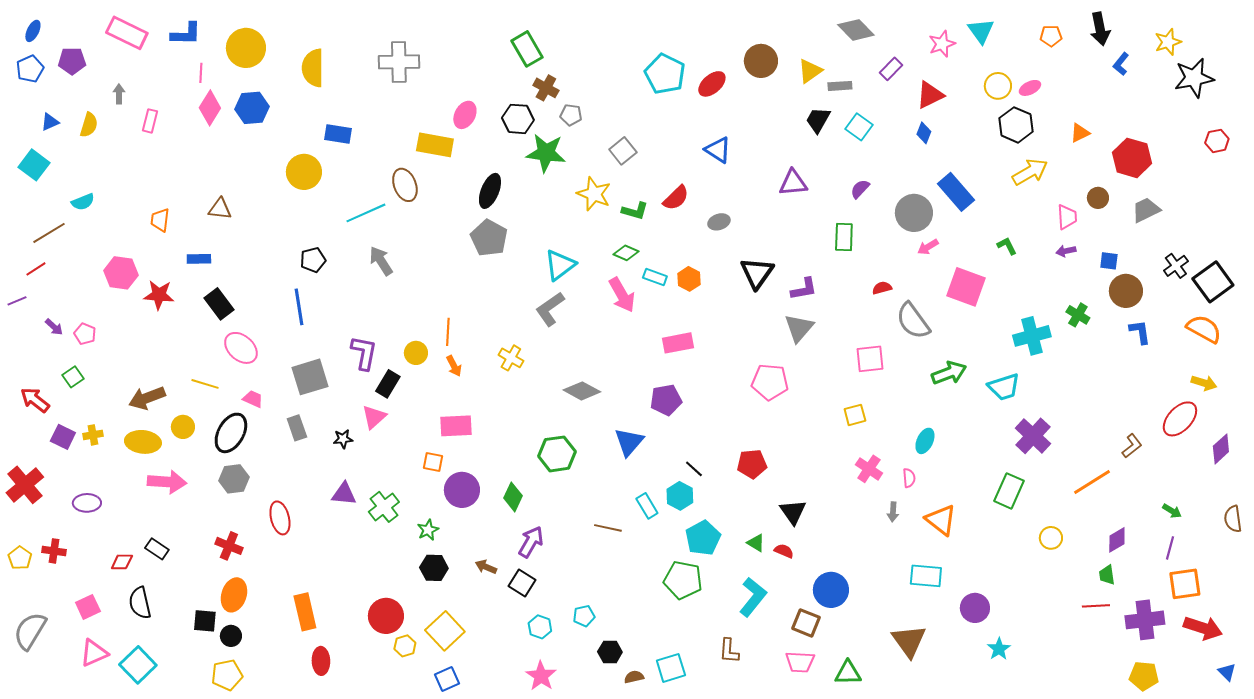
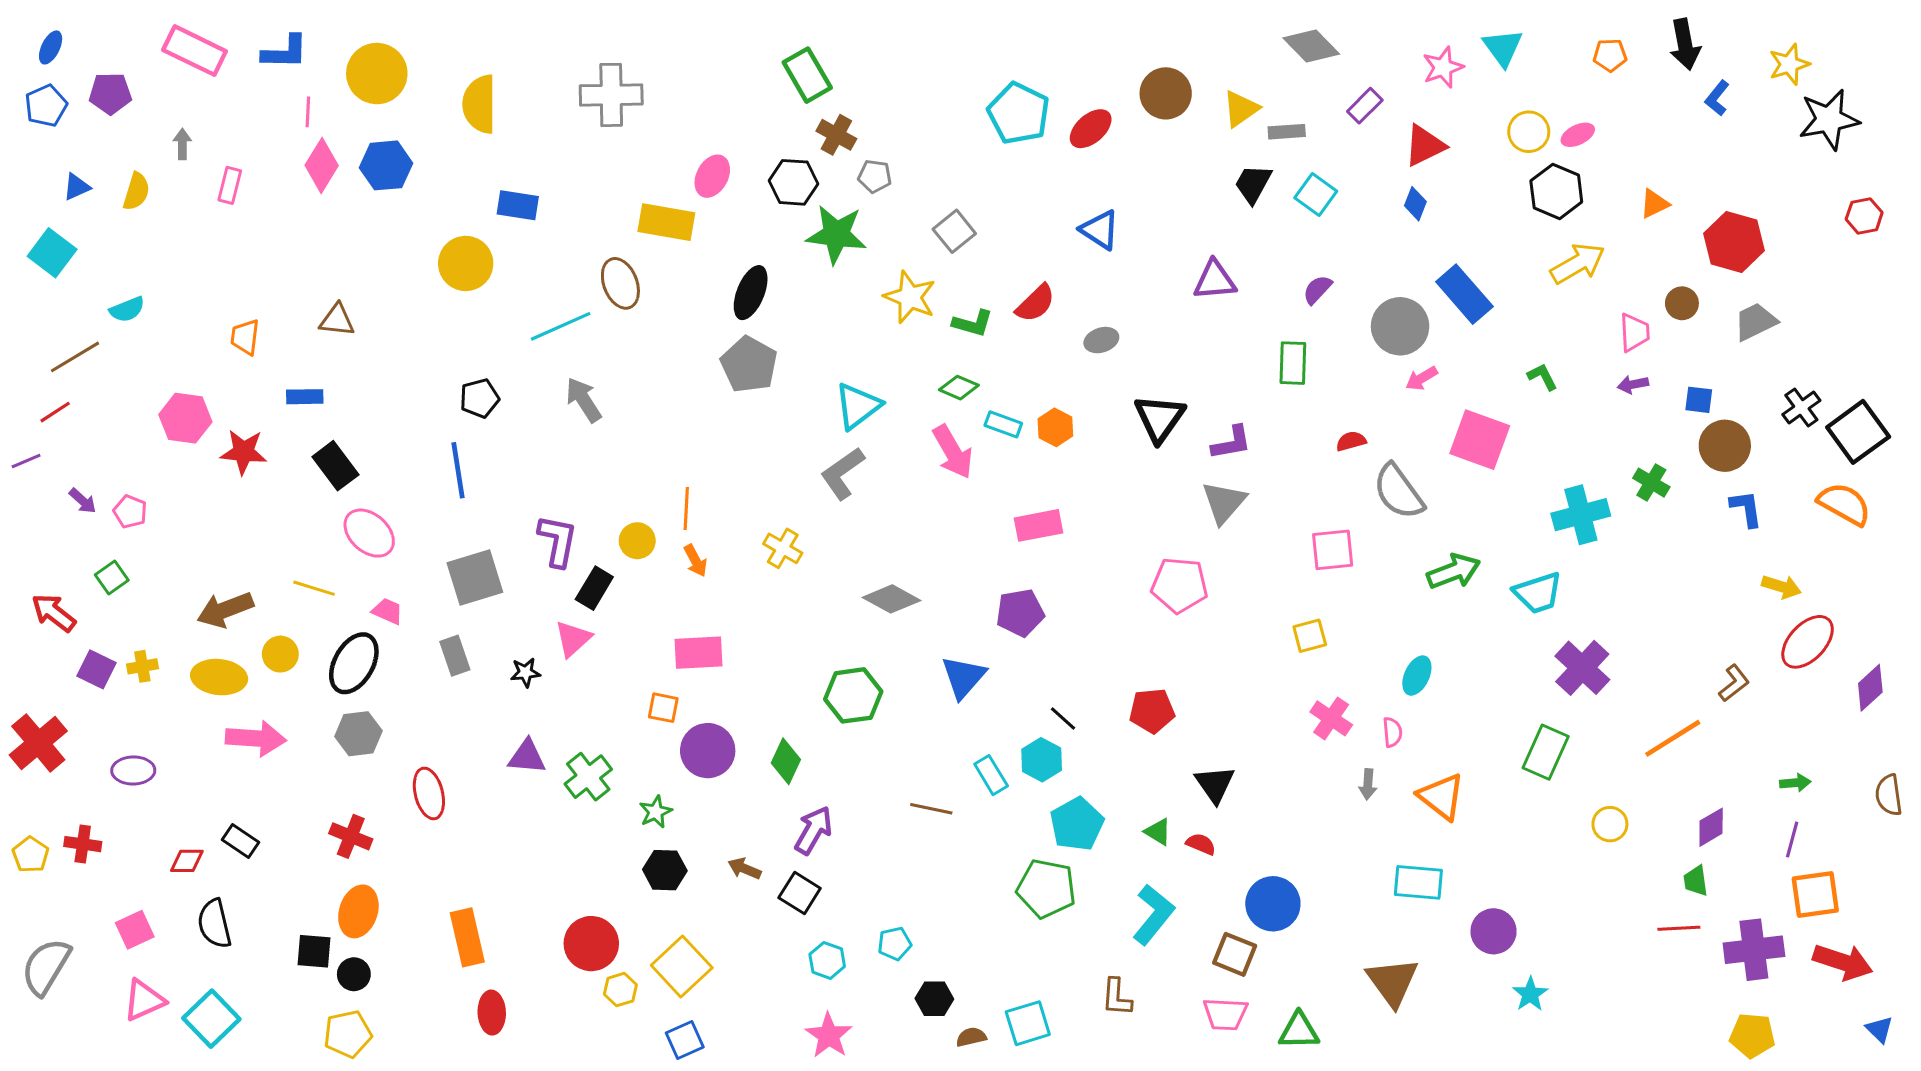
yellow arrow: (1204, 383) -> (1781, 587), moved
green arrow: (1172, 511) -> (1795, 783), turned -36

